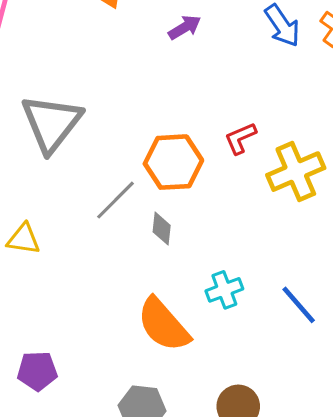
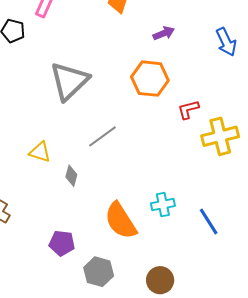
orange hexagon: (173, 162) -> (150, 79), moved
gray diamond: (162, 229) -> (71, 176), moved
purple pentagon: (37, 371) -> (62, 243), moved

